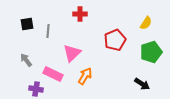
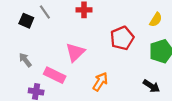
black square: (27, 24) -> (26, 21), turned 32
gray line: (48, 31) -> (45, 12), moved, turned -40
orange arrow: (85, 76) -> (100, 82), moved

